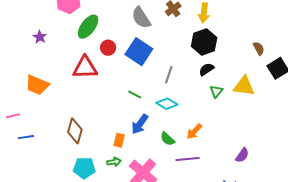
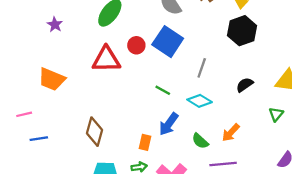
red circle: (108, 48) -> (136, 45), moved
black semicircle: (206, 69) -> (245, 85), moved
green triangle: (216, 91) -> (276, 114), moved

